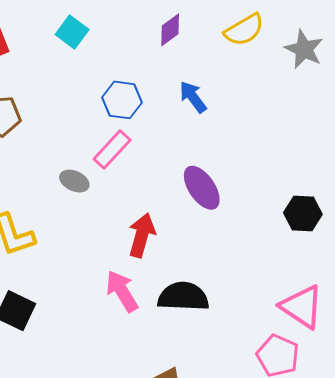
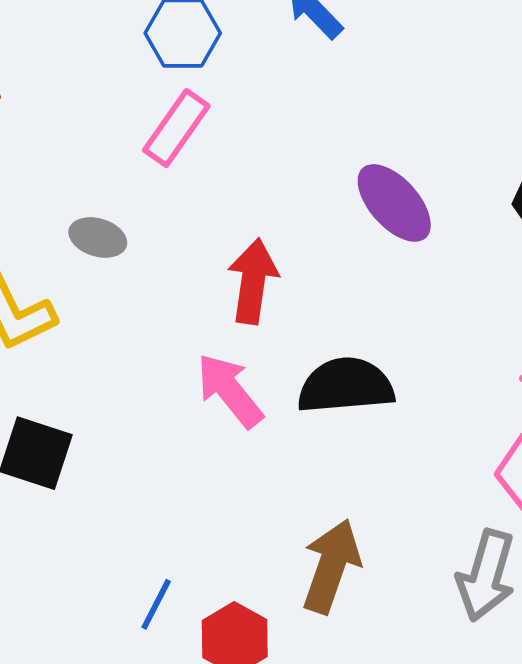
gray ellipse: (74, 181) -> (98, 237), moved
purple ellipse: (202, 188) -> (394, 203), moved

